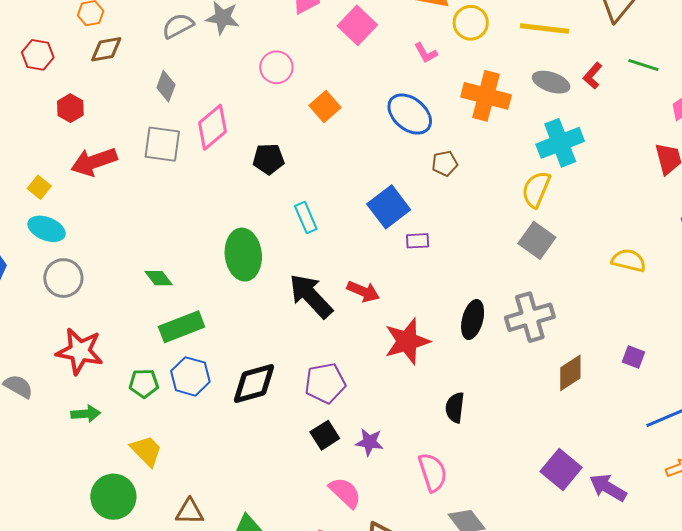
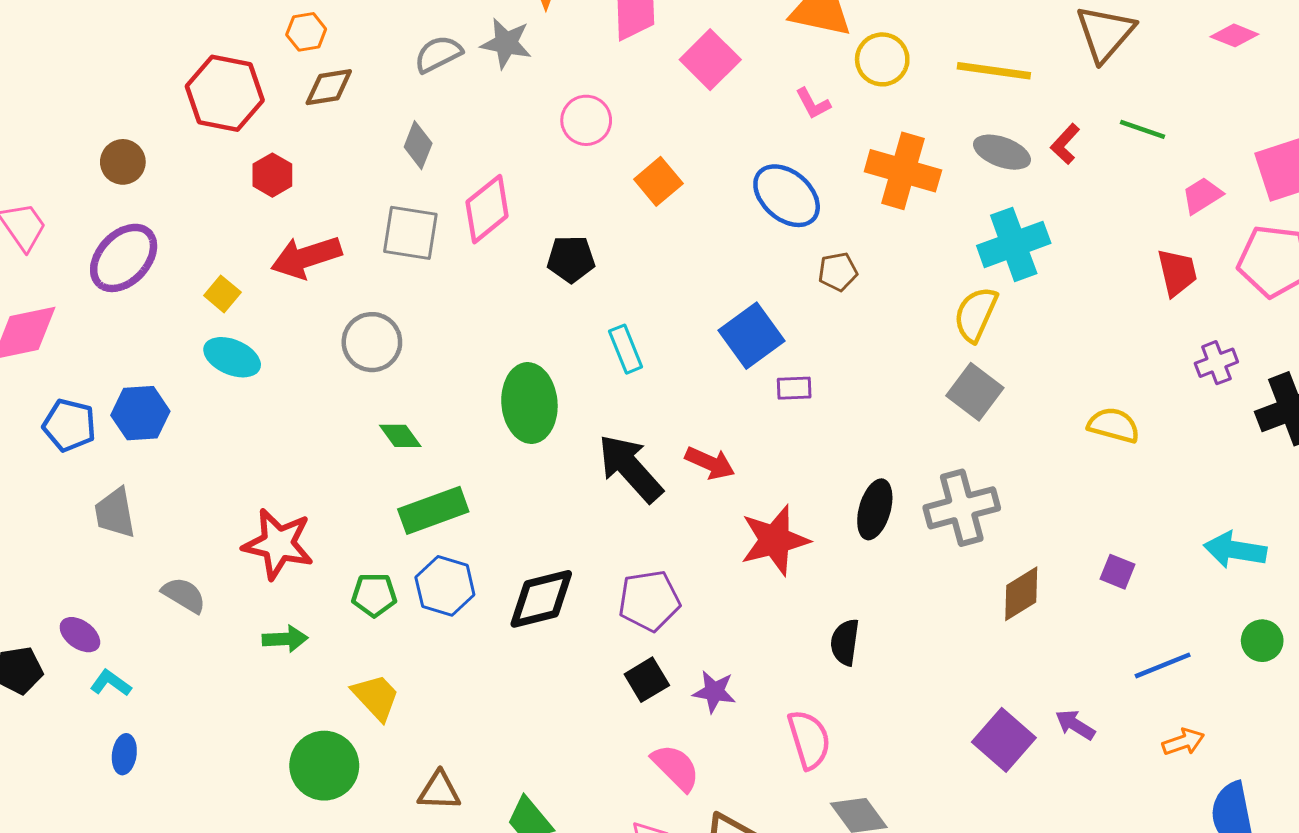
red hexagon: (38, 55) -> (225, 93), size x1.6
gray circle: (63, 278) -> (372, 342), moved
purple arrow: (608, 488) -> (1075, 725), moved, size x0.7

